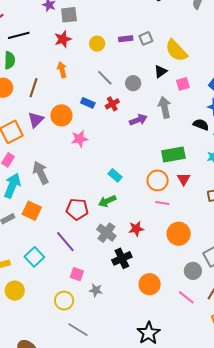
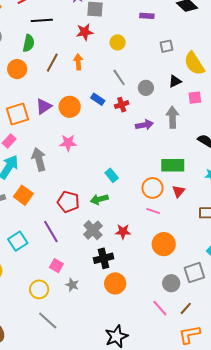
purple rectangle: (126, 39) -> (147, 16), moved
brown line: (33, 88) -> (52, 63), moved
pink star: (80, 139) -> (68, 143), moved
orange circle: (150, 284) -> (115, 283), moved

